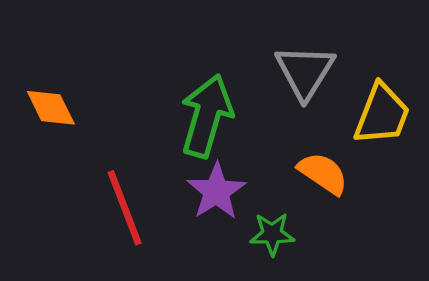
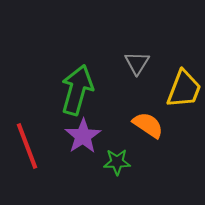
gray triangle: (305, 72) -> (137, 63), size x0.7

